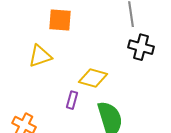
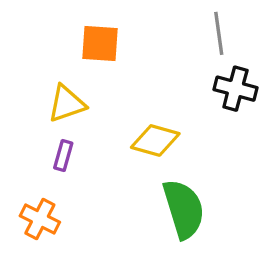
purple rectangle: (72, 100) -> (63, 155), moved

